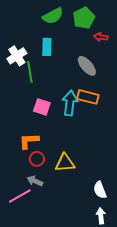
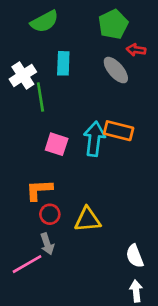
green semicircle: (53, 16) -> (44, 22), moved
gray ellipse: (87, 66) -> (116, 70), moved
gray arrow: (35, 181) -> (47, 244), turned -133

